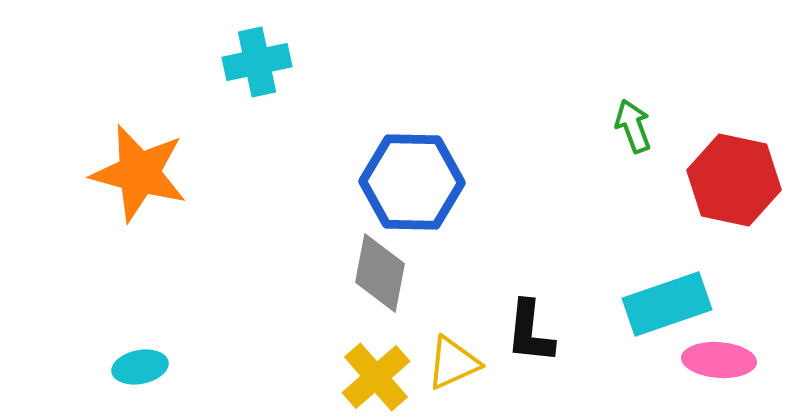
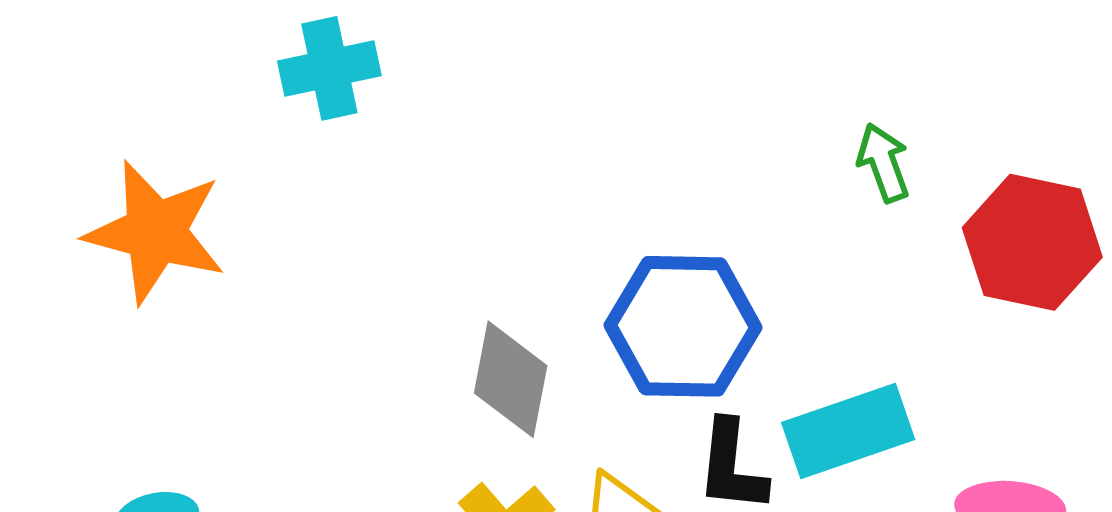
blue hexagon: (412, 182) -> (683, 326), moved
cyan rectangle: (667, 304) -> (848, 431), moved

